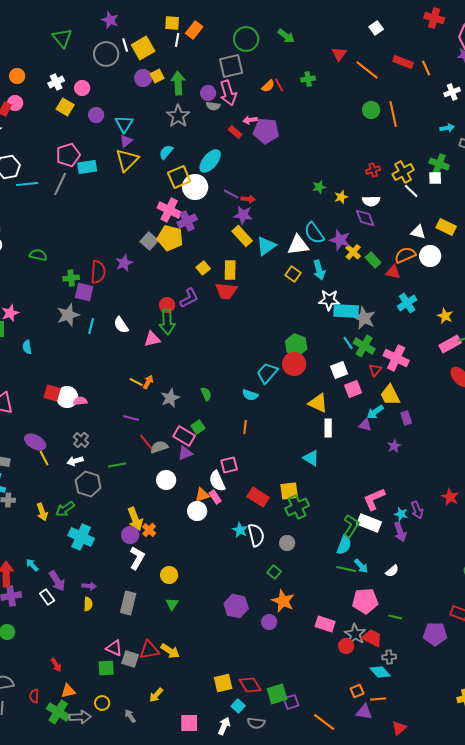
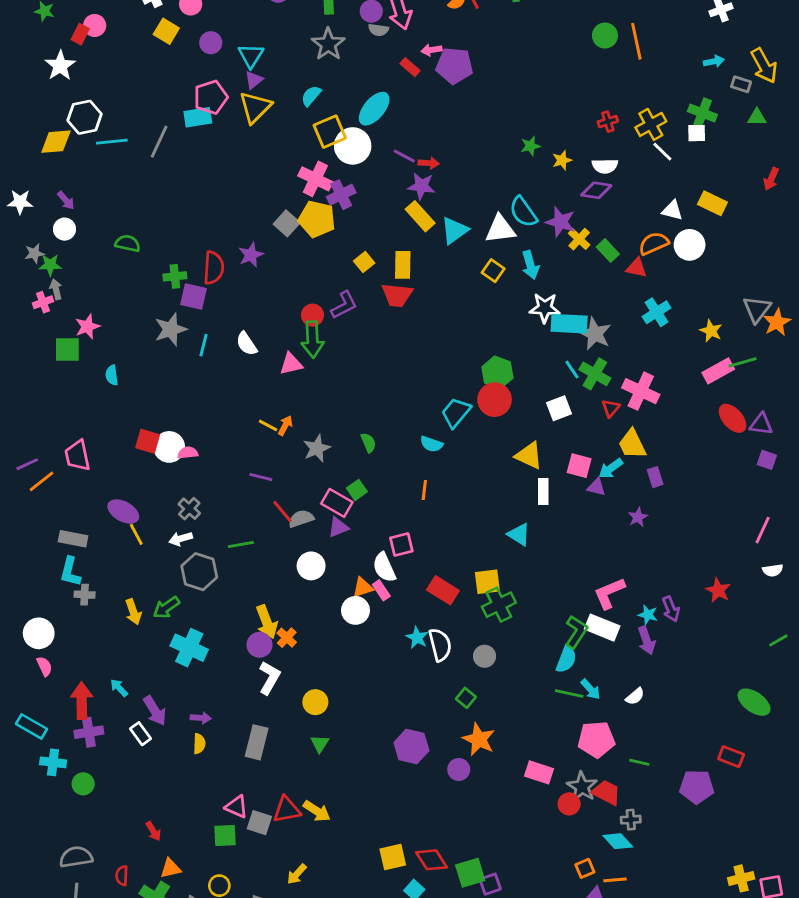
pink pentagon: (68, 155) -> (211, 97), moved
purple diamond: (365, 218) -> (596, 190), turned -60
pink square: (353, 389) -> (579, 466), moved, turned 36

